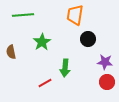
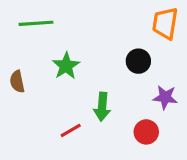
orange trapezoid: (75, 15) -> (165, 23), moved
red circle: (107, 82) -> (146, 132), moved

